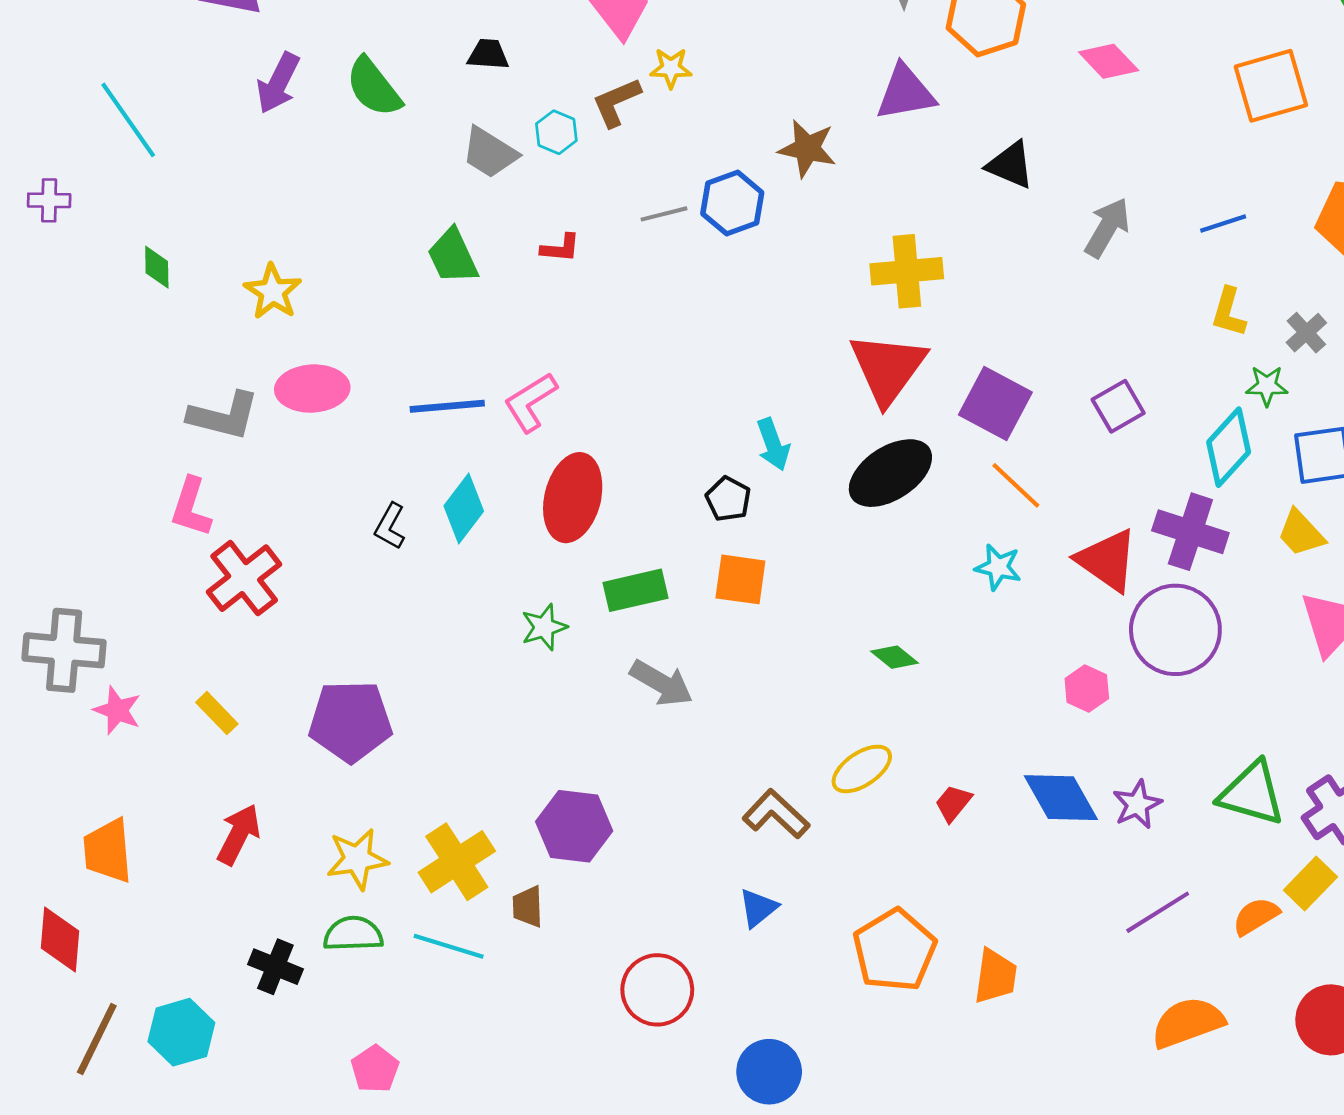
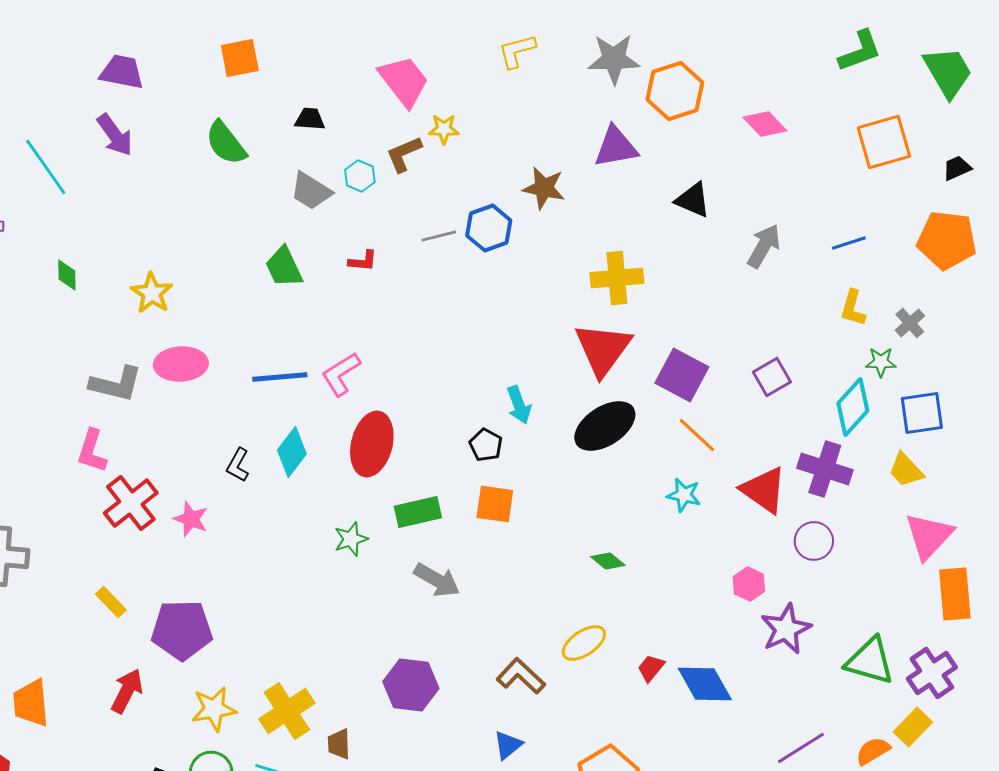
purple arrow: (278, 83) -> (115, 135), moved, turned -63
purple circle: (1175, 630) -> (814, 541), size x0.6
pink star: (117, 710) -> (191, 519), moved
purple pentagon: (350, 721) -> (182, 630), moved
blue diamond: (1061, 798) -> (705, 684), moved
purple star: (1137, 804) -> (786, 629), moved, size x1.4
purple hexagon: (574, 826) -> (411, 685), moved

